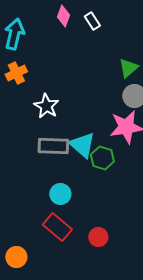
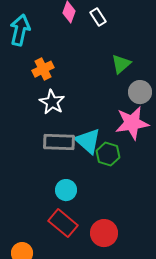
green triangle: (128, 68) -> (121, 64), moved
orange cross: (16, 73) -> (43, 69), moved
red circle: (98, 237) -> (104, 233), size x1.4

